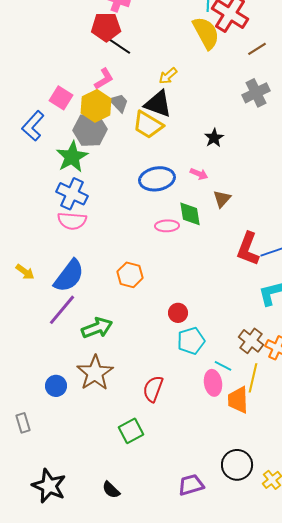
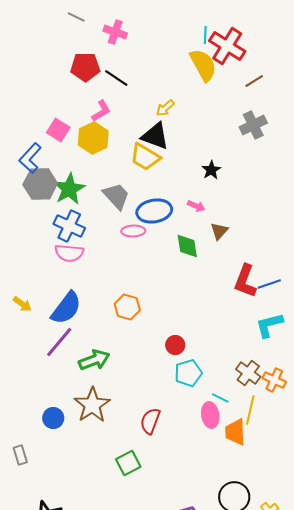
red pentagon: (106, 27) -> (85, 67), moved
gray trapezoid: (119, 103) -> (116, 196), moved, size x1.4
gray hexagon: (90, 130) -> (40, 184), moved
pink ellipse: (167, 226) -> (133, 231), moved

